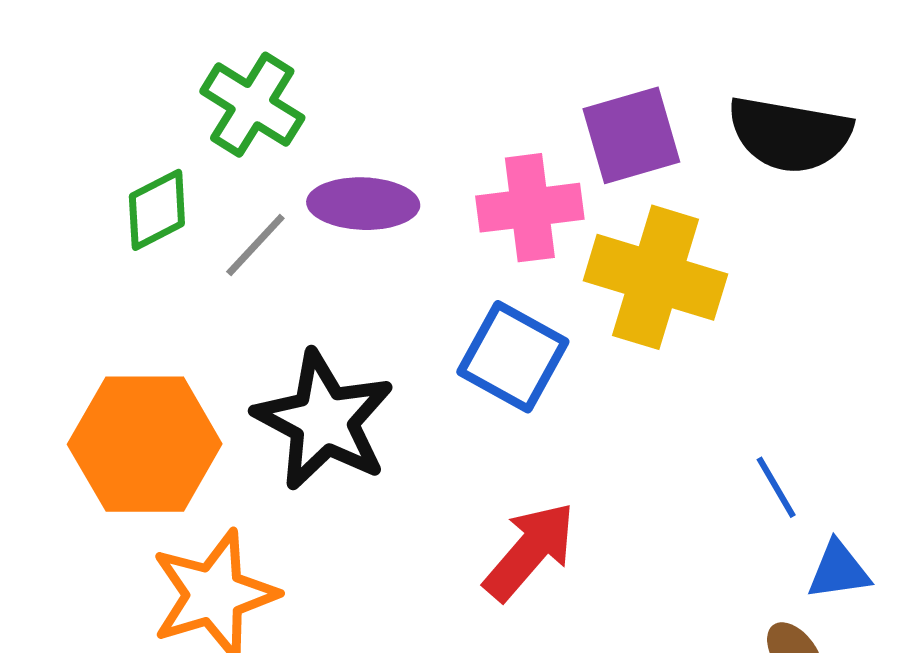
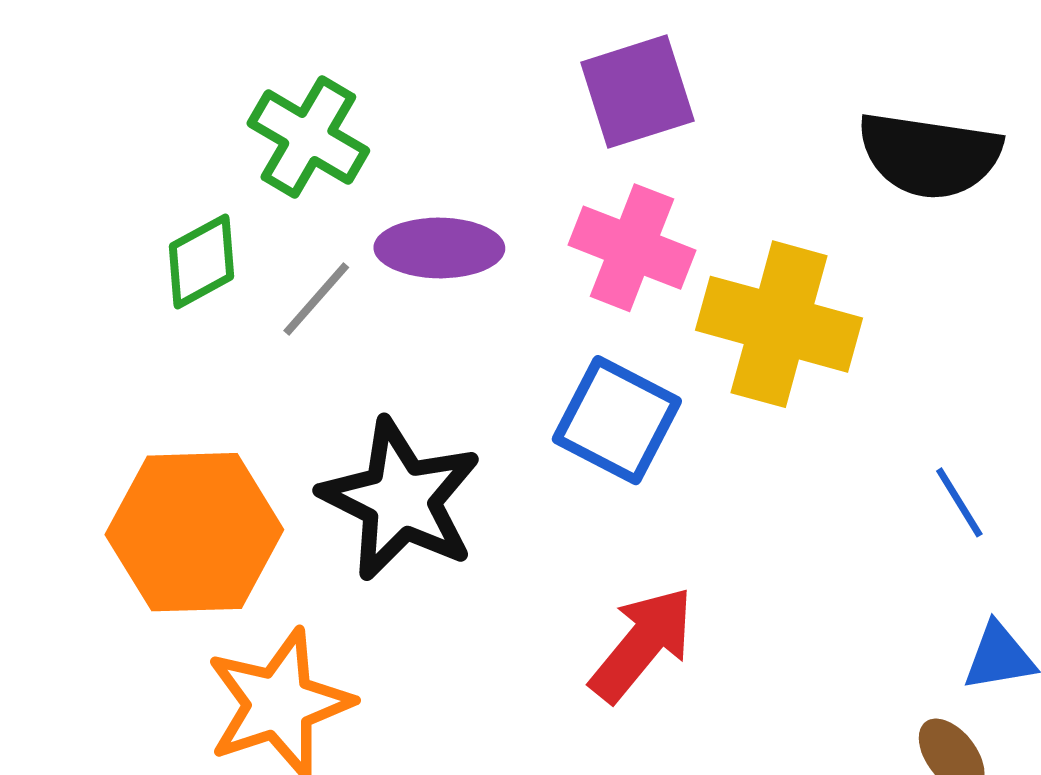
purple square: (631, 135) -> (637, 92), moved
pink cross: (530, 208) -> (632, 248), turned 30
blue line: (776, 487) -> (959, 502), moved

